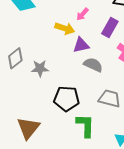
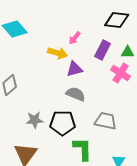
gray semicircle: (93, 65) -> (76, 94), moved
gray star: (40, 68) -> (35, 120), moved

